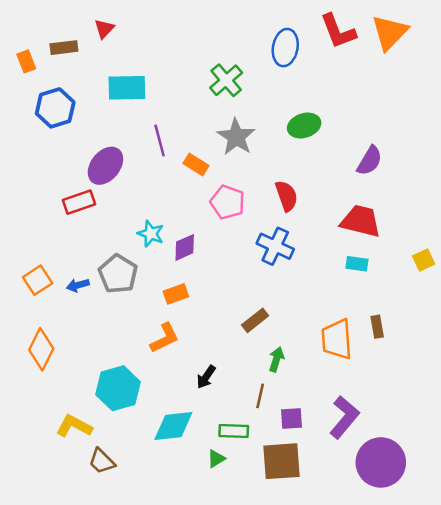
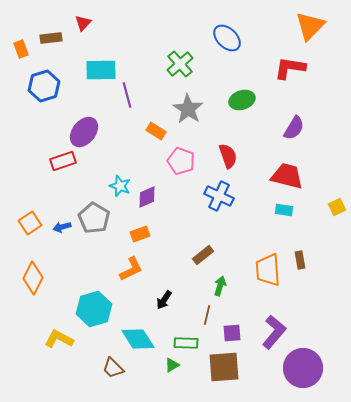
red L-shape: (338, 31) -> (290, 68), moved, turned 120
blue ellipse: (285, 48) -> (227, 38), turned -56
purple line: (160, 141) -> (127, 95), moved
cyan diamond: (173, 426) -> (138, 339), turned 64
brown trapezoid: (102, 461) -> (113, 368), moved

